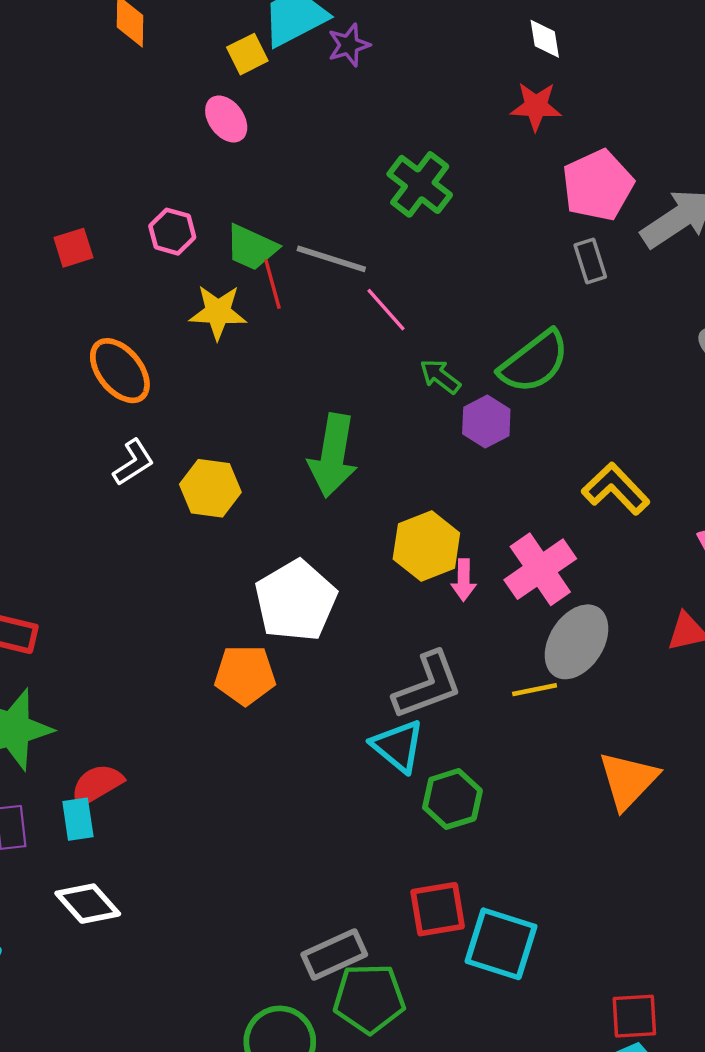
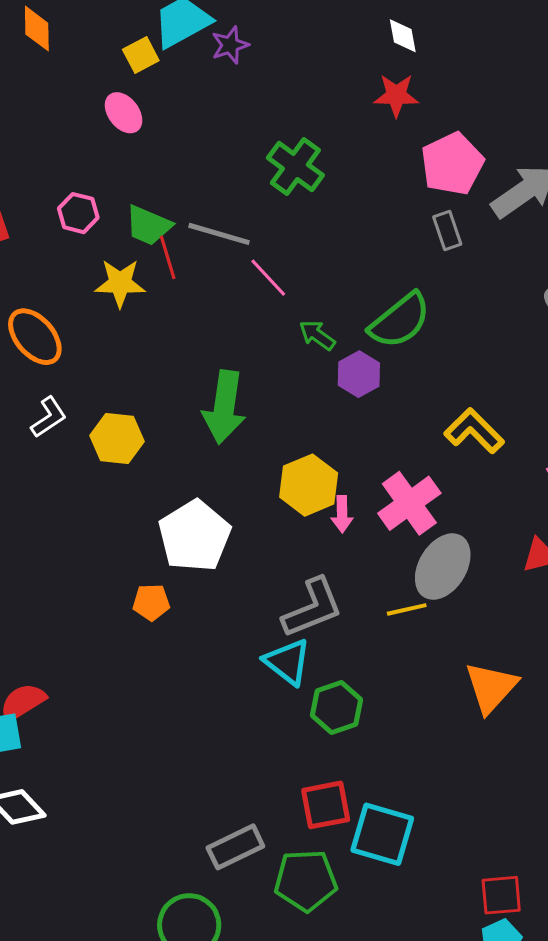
orange pentagon: (245, 675) -> (151, 602), size x0.7
green pentagon: (369, 998) -> (306, 880), moved

